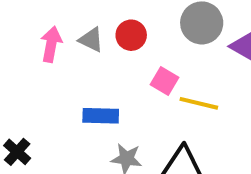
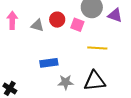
pink arrow: (51, 44) -> (12, 20), moved
pink square: (164, 81) -> (77, 25), moved

